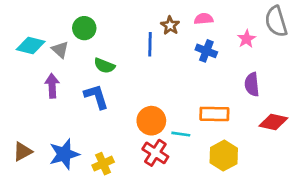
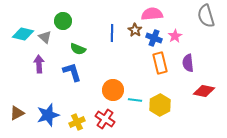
pink semicircle: (204, 19) -> (152, 14), size x1.5
brown star: (170, 25) -> (135, 30), moved
pink star: (247, 39) -> (175, 36), moved
orange rectangle: (214, 114) -> (160, 63), moved, turned 75
red cross: (155, 153) -> (105, 119), moved
yellow hexagon: (224, 156) -> (160, 105), moved

